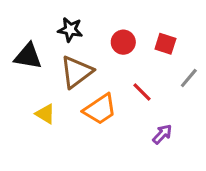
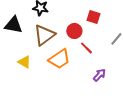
red circle: (123, 42) -> (74, 31), moved
red square: (165, 44) -> (93, 17), moved

